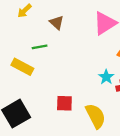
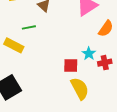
red square: (64, 103) -> (71, 66), moved

